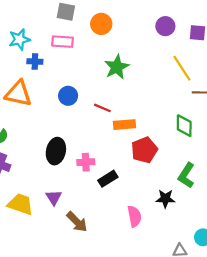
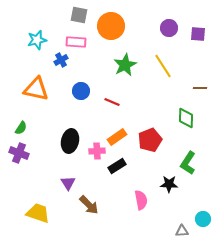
orange circle: (101, 24) -> (111, 26), size x1.4
blue cross: (35, 62) -> (61, 60), moved, turned -32
yellow line: (182, 68) -> (163, 66), moved
orange rectangle: (124, 125) -> (117, 137), moved, turned -30
yellow trapezoid: (21, 204) -> (38, 213), moved

